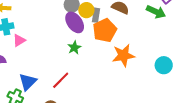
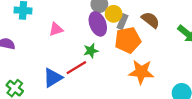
pink triangle: (19, 40) -> (56, 29), moved
red line: (61, 80) -> (76, 68), moved
blue triangle: (28, 82) -> (53, 78), moved

